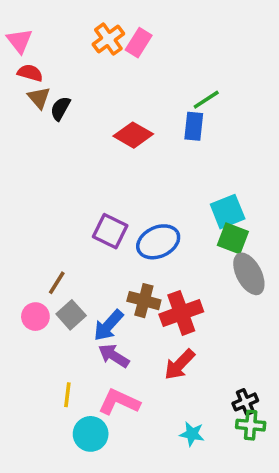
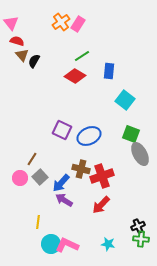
green line: (206, 100) -> (82, 56), moved
cyan square: (228, 212) -> (125, 100), moved, turned -30
pink L-shape: (119, 402) -> (67, 245), moved

